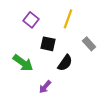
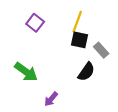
black square: (48, 44) -> (80, 40), moved
black semicircle: (65, 63) -> (86, 72), moved

